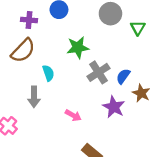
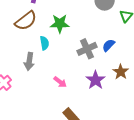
green star: (78, 47) -> (60, 24), moved
blue semicircle: (123, 76) -> (109, 45), moved

